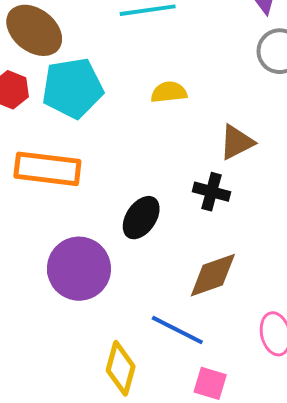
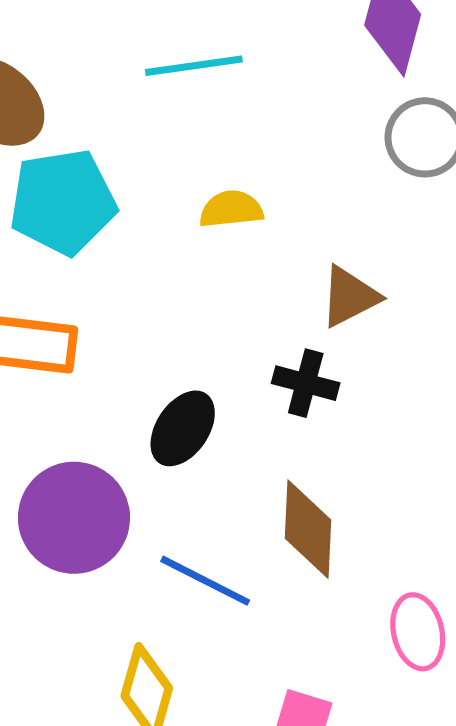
brown diamond: (213, 275) -> (308, 529), turned -68
blue line: (177, 330) -> (205, 581), moved

